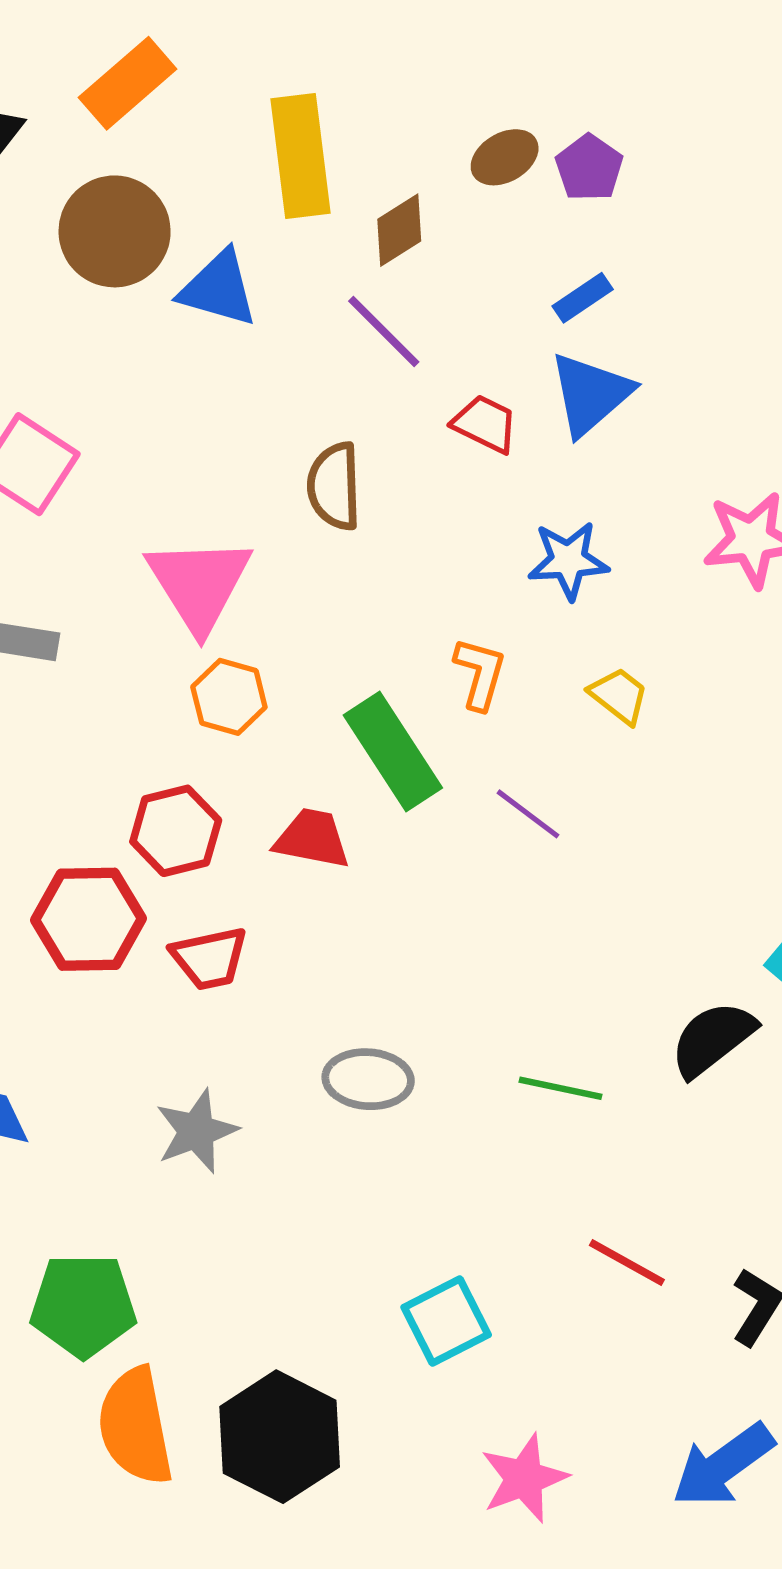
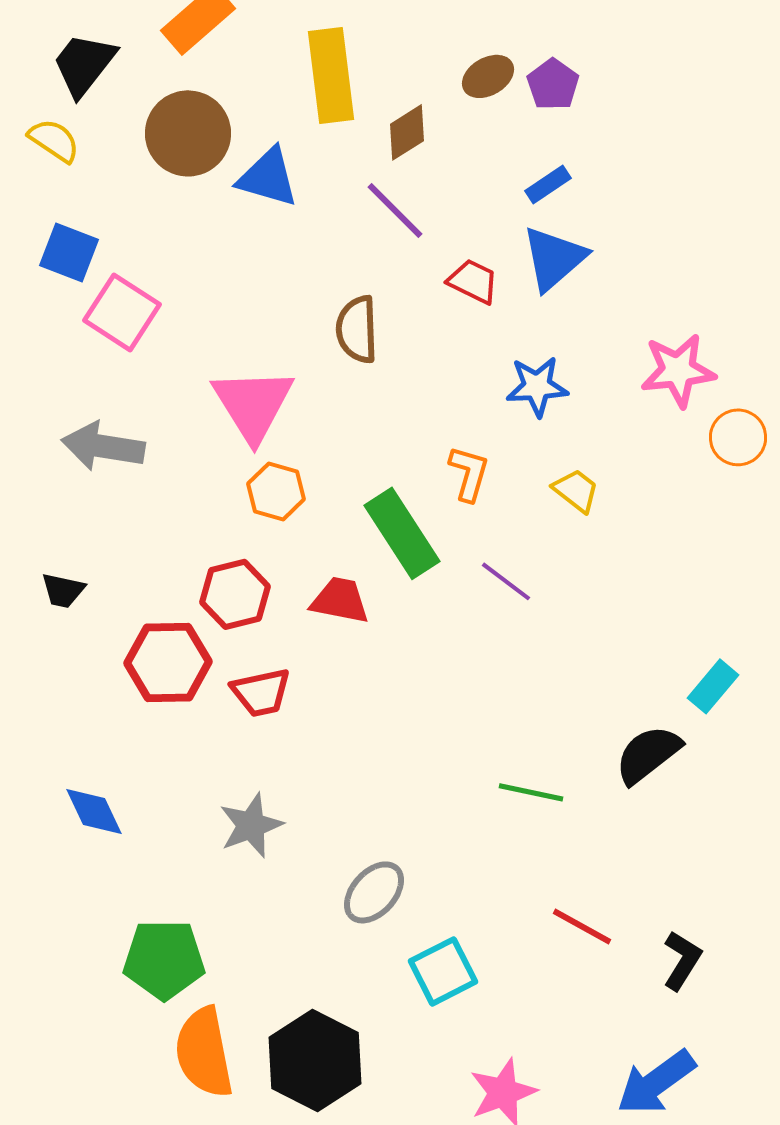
gray ellipse: (368, 1079) -> (374, 892), moved, turned -52

